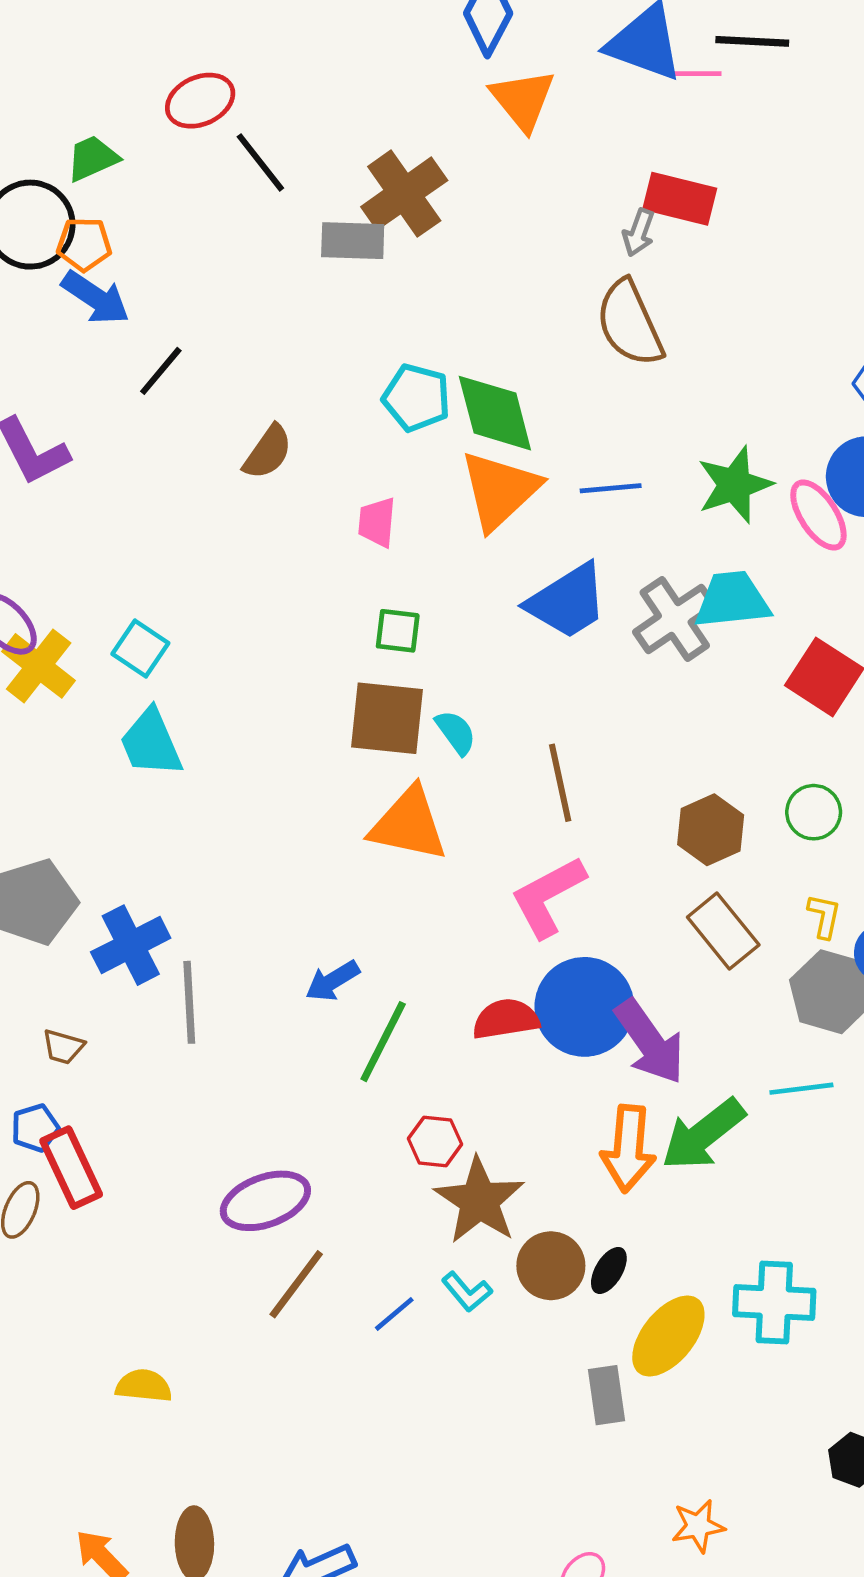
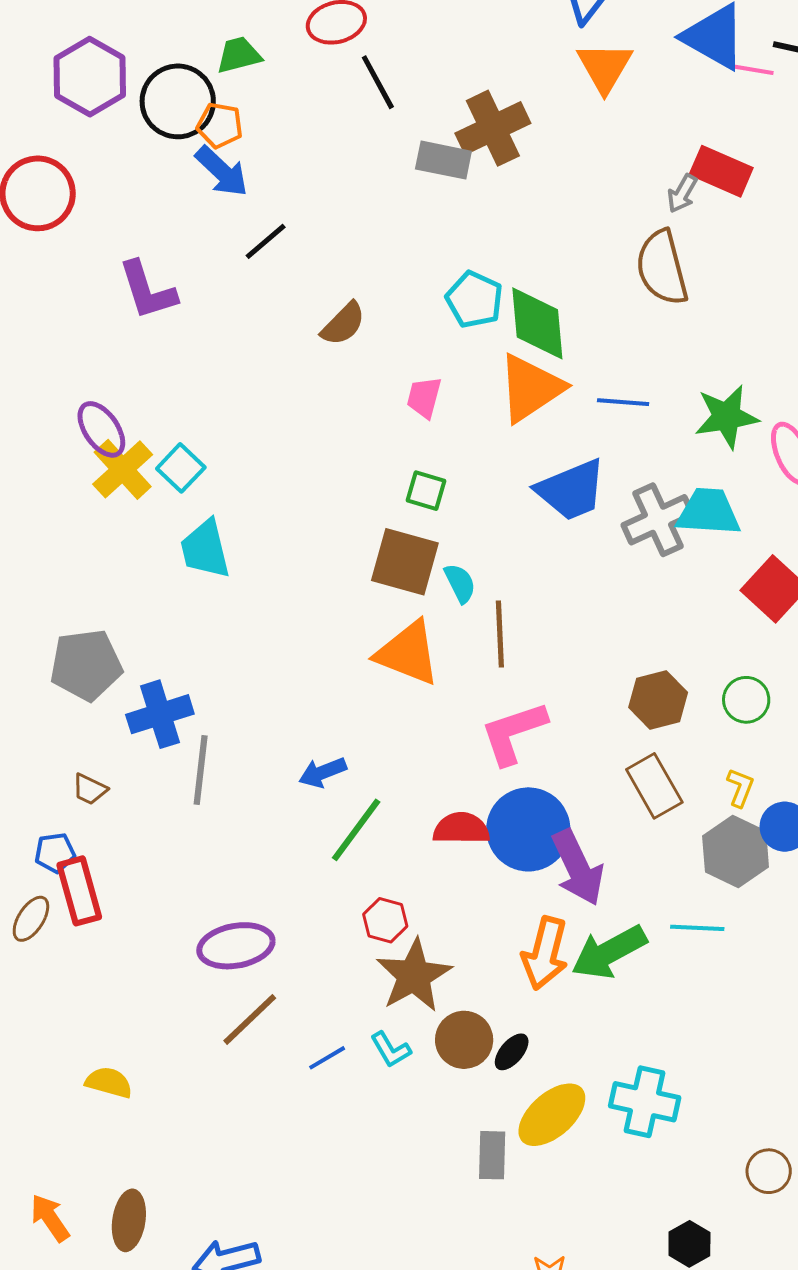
cyan square: (140, 648) -> (181, 468), moved
brown line: (560, 783) -> (500, 634), moved

